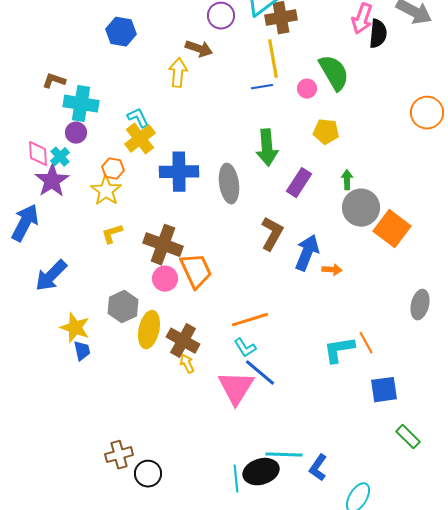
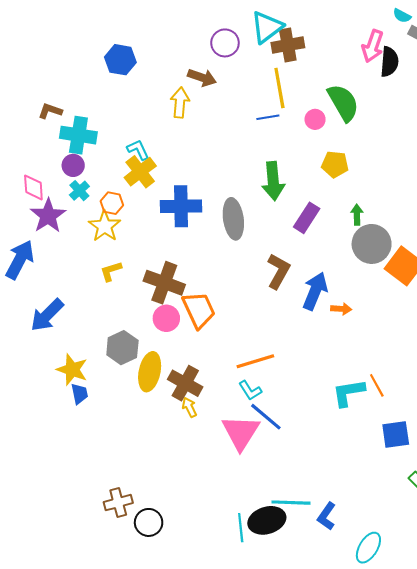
cyan cross: (60, 157) -> (79, 191), moved

